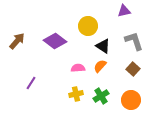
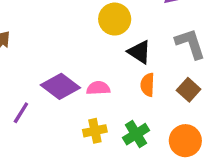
purple diamond: (55, 41) -> (60, 86), moved
orange semicircle: (100, 66) -> (148, 85), moved, turned -40

